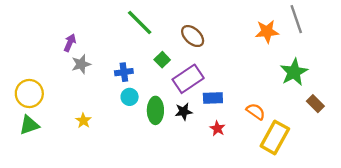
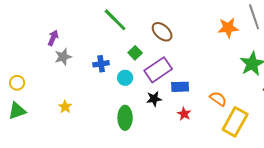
yellow circle: (29, 93) -> (17, 83), size x0.6
cyan circle: (130, 97) -> (125, 78), moved
green ellipse: (155, 110) -> (125, 118), moved

